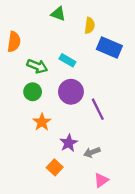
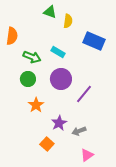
yellow semicircle: (90, 25) -> (68, 21), moved
purple line: (98, 109) -> (84, 94), turned 66

